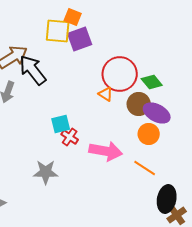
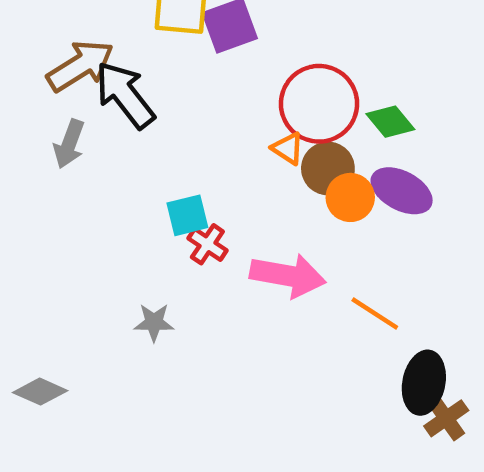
brown circle: (139, 104) -> (328, 168), moved
orange circle: (149, 134) -> (350, 197), moved
gray star: (46, 172) -> (154, 322), size x0.7

